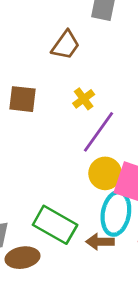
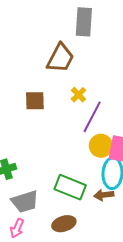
brown trapezoid: (66, 45) -> (60, 58), size x1.4
brown ellipse: (22, 258) -> (64, 224), moved

